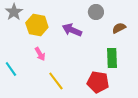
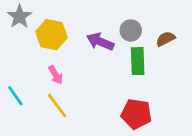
gray circle: (96, 12) -> (131, 30), moved
green rectangle: (112, 58) -> (138, 61), moved
yellow line: (56, 81) -> (57, 106), moved

